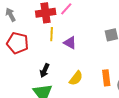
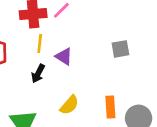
black arrow: (45, 70) -> (38, 74), moved

